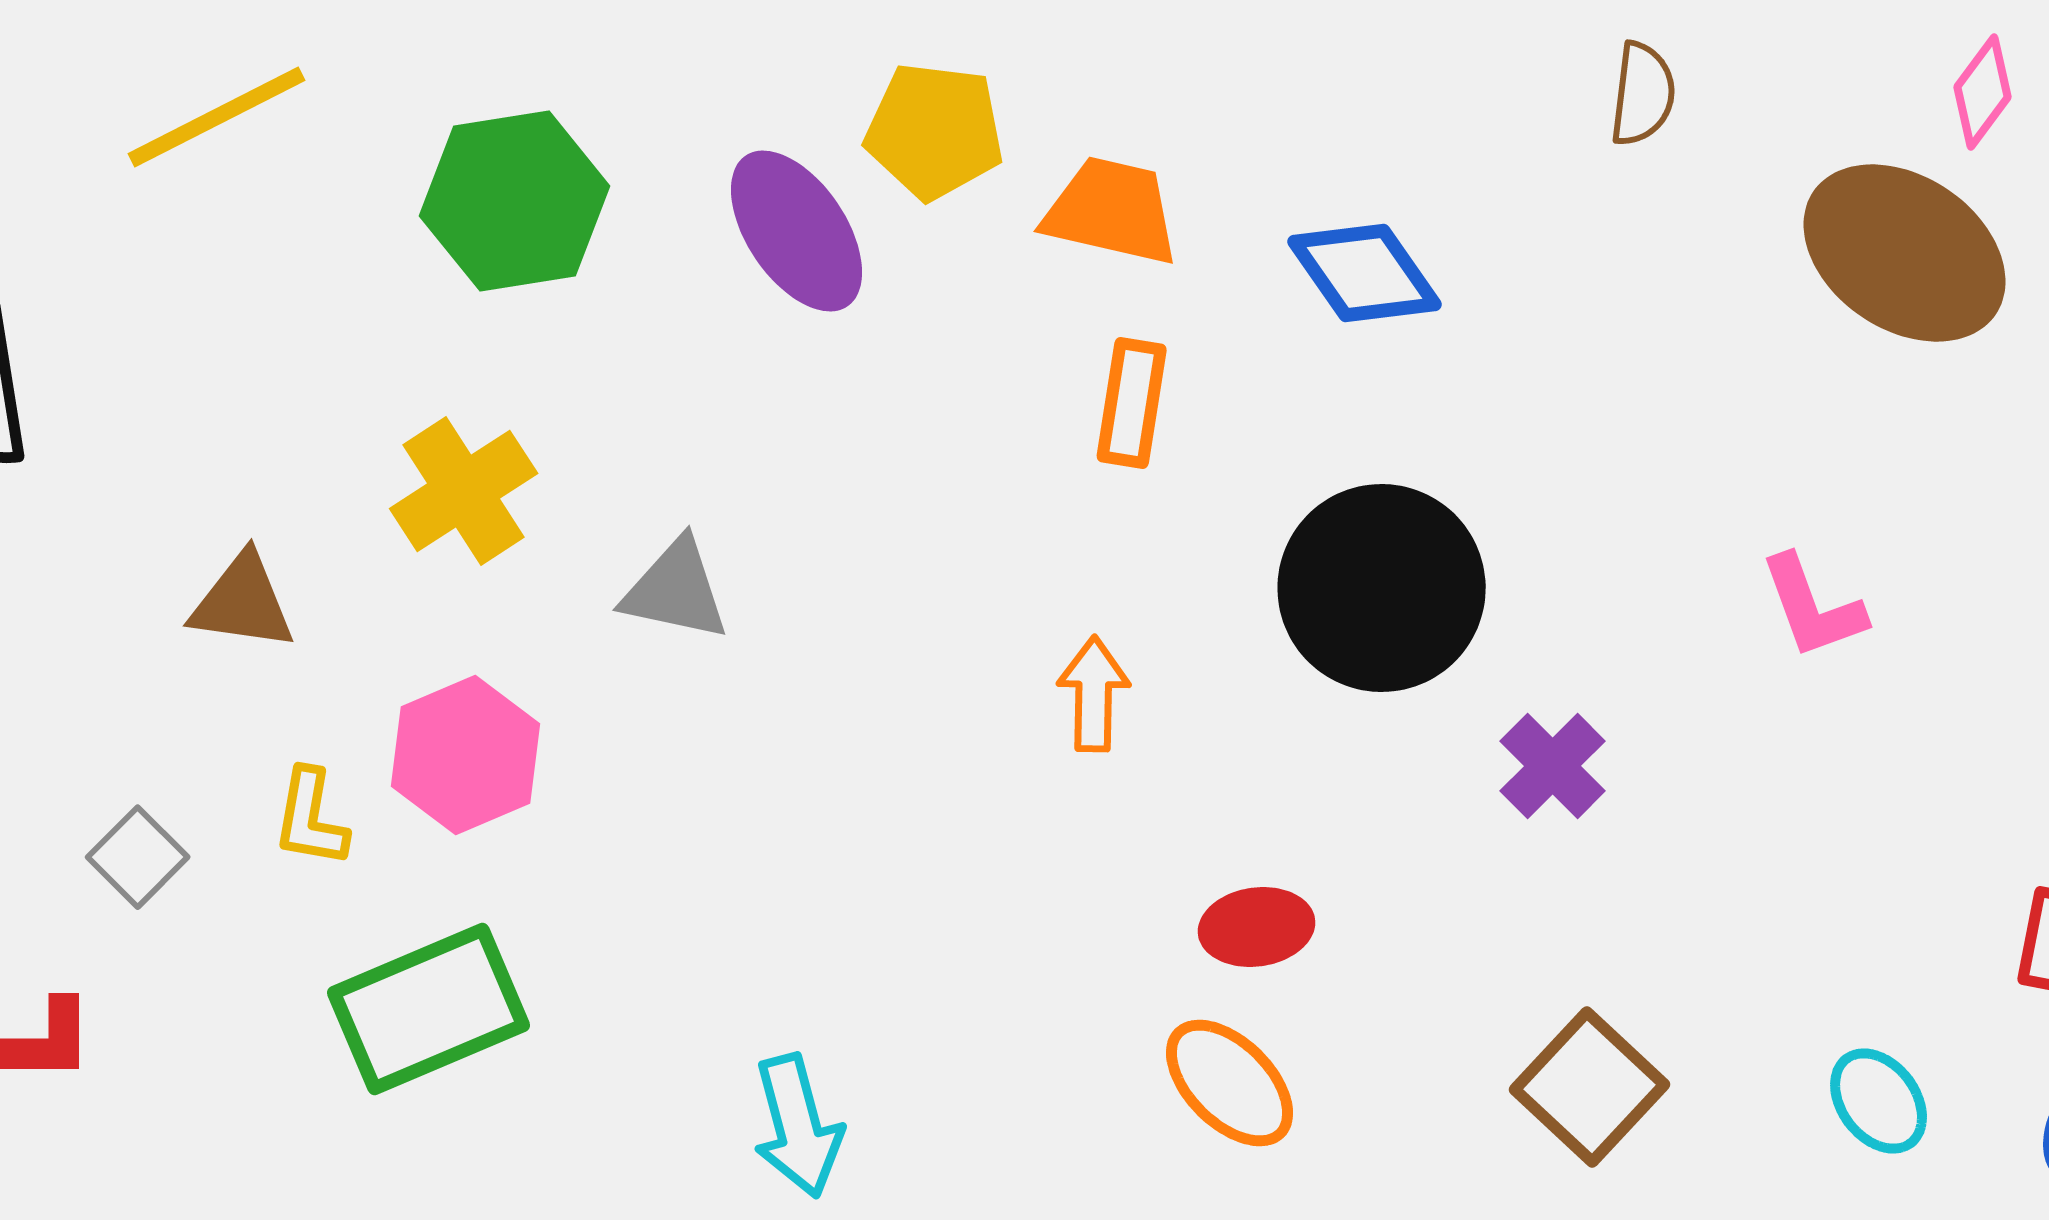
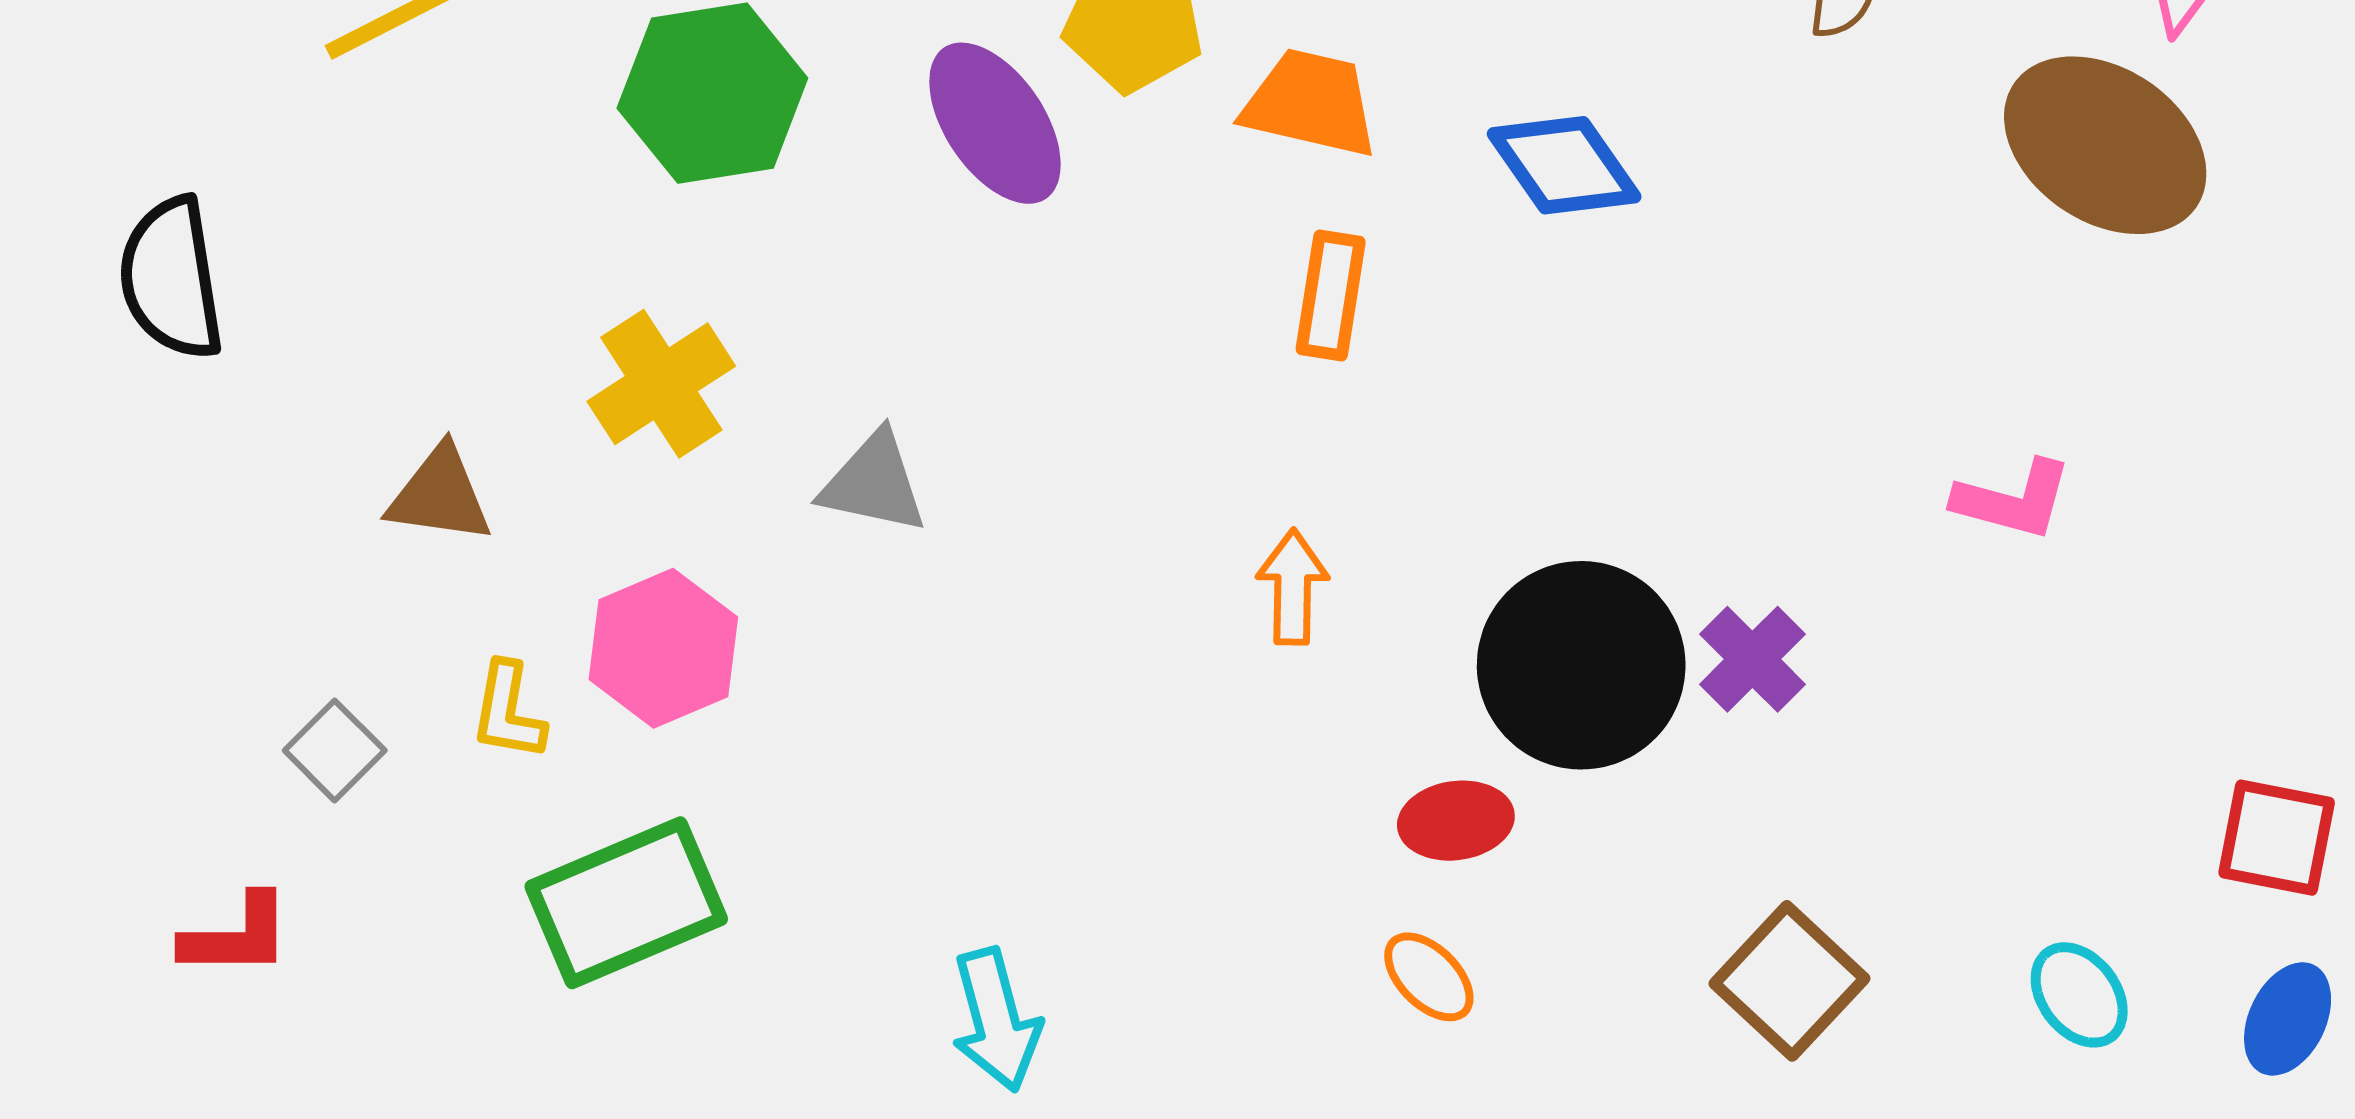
black circle: (1382, 588) -> (1581, 665), moved
pink L-shape: (1813, 607) -> (2013, 500), turned -55
orange ellipse: (1230, 1083) -> (1429, 977), size x0.7

